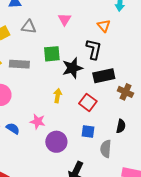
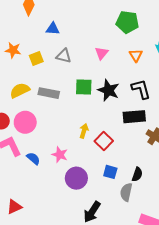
orange triangle: (104, 26) -> (136, 55), moved
black L-shape: (94, 49) -> (141, 89), moved, turned -35
black star: (72, 68) -> (109, 90), moved, turned 30
red square: (88, 102) -> (104, 141), moved
black semicircle: (121, 126) -> (137, 174), moved

